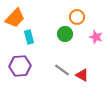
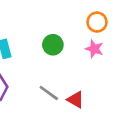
orange circle: (77, 17) -> (97, 22), moved

